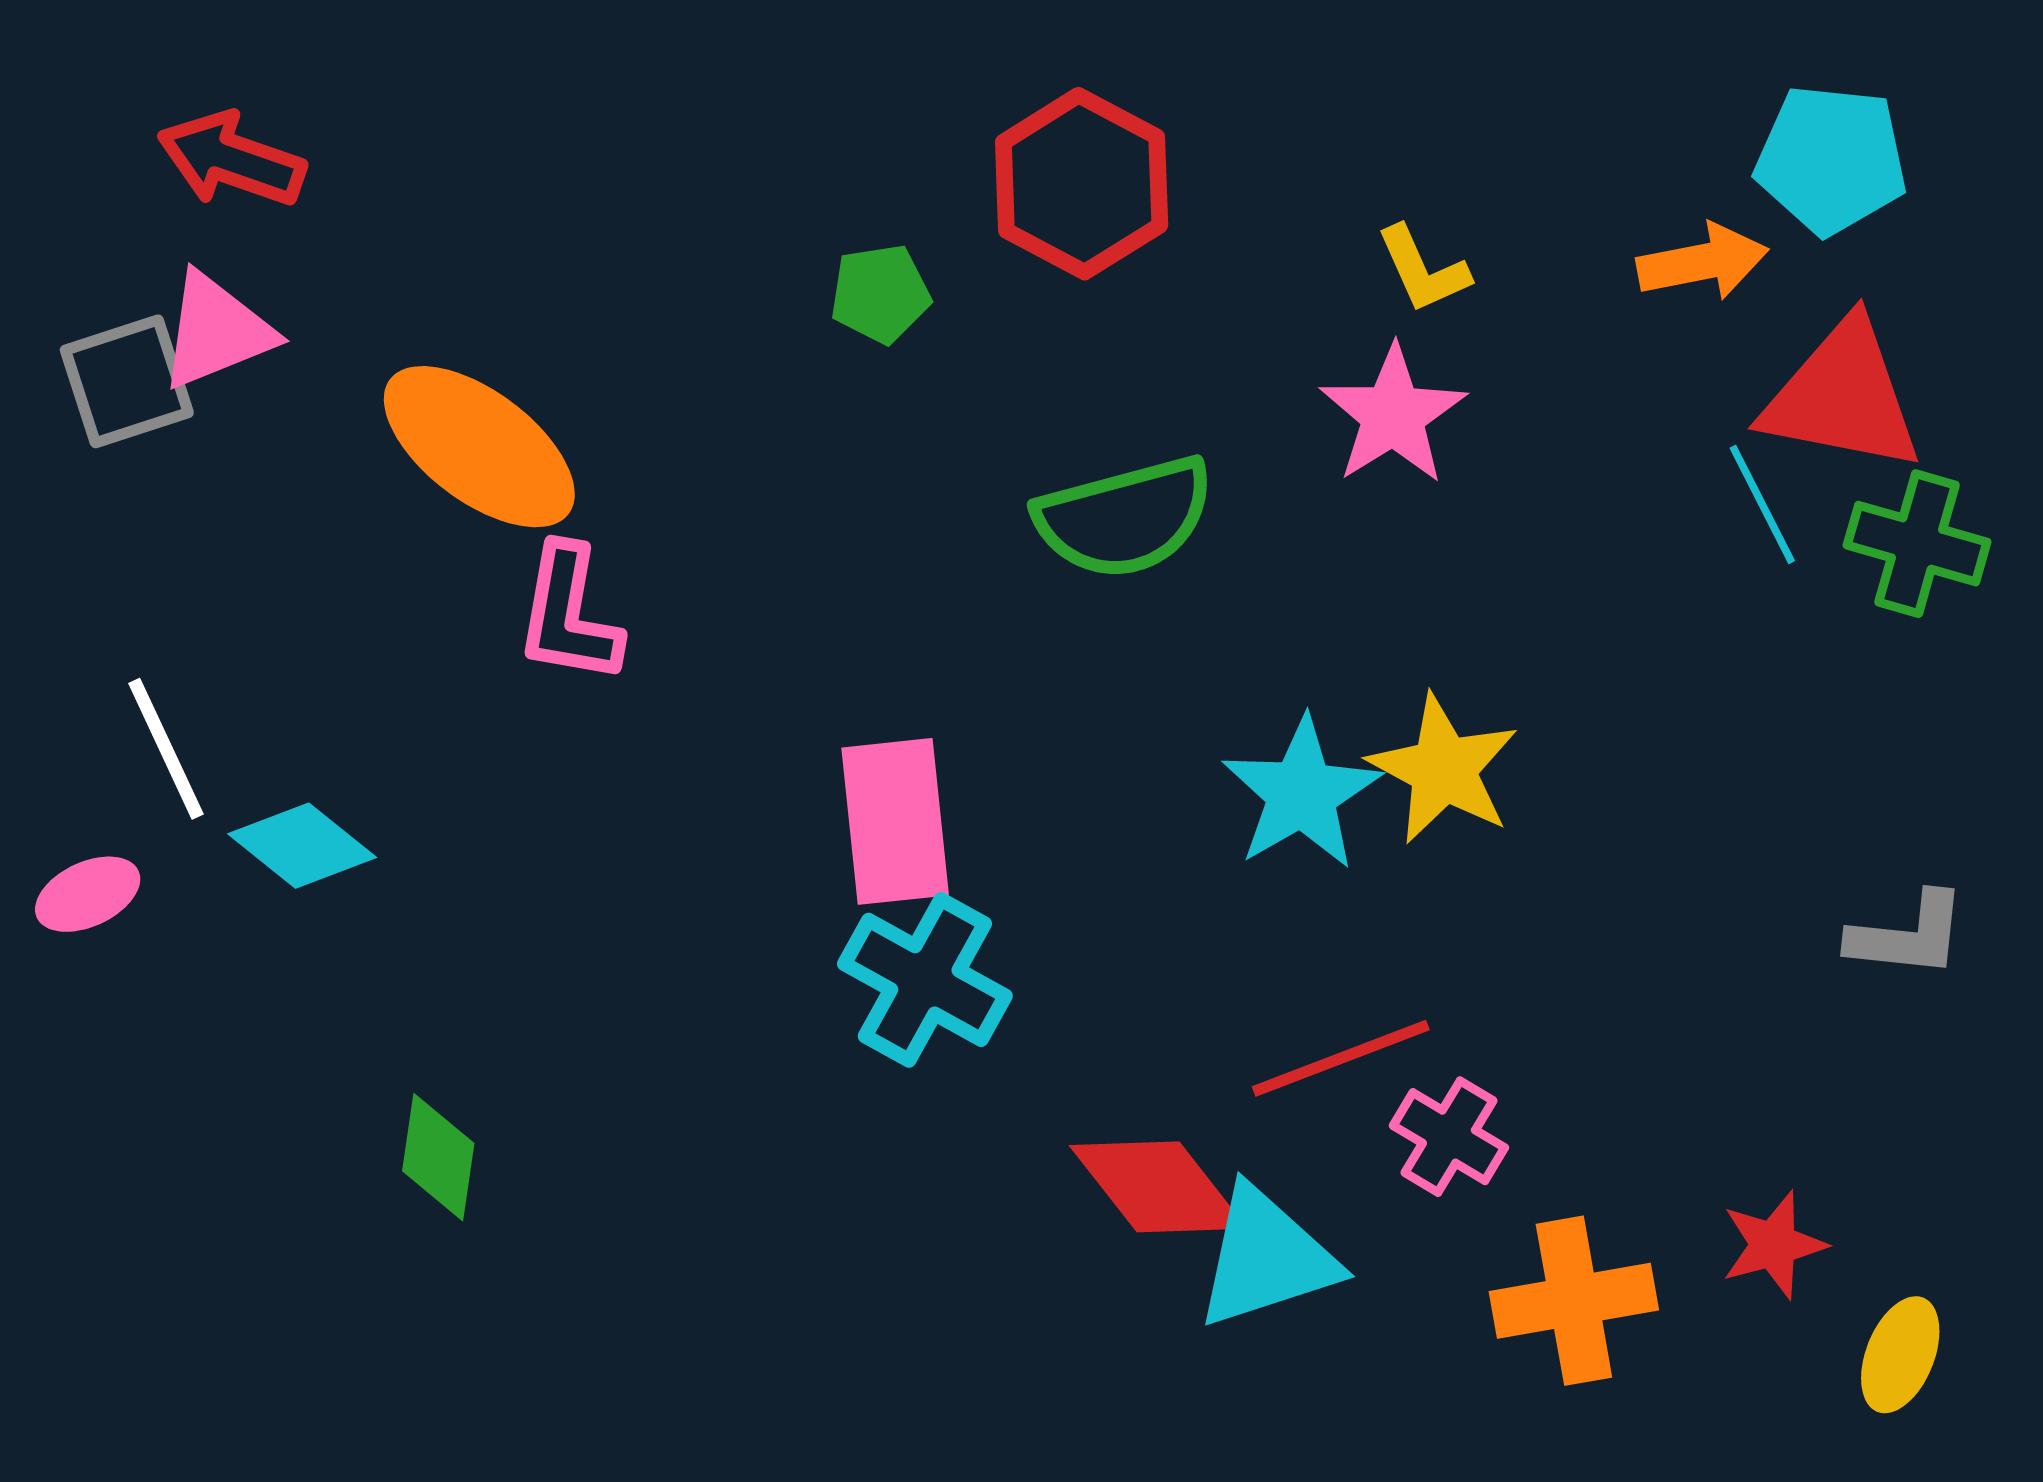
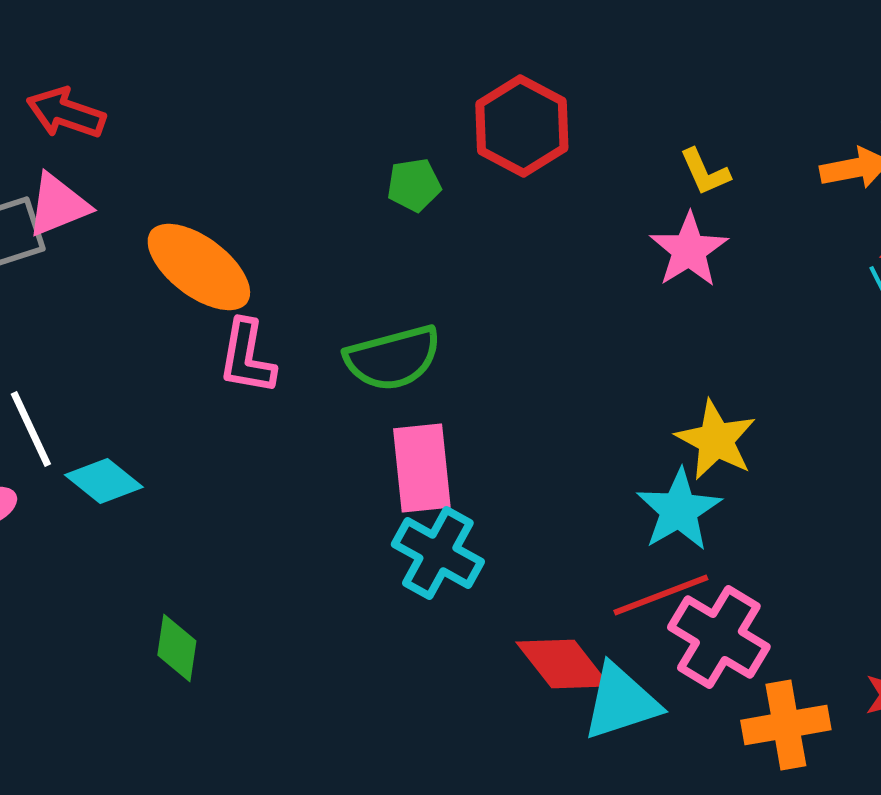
green semicircle: (1124, 517) -> (393, 358), moved
cyan star: (1302, 793) -> (679, 510), moved
pink cross: (1449, 1137) -> (719, 637), size x1.6

